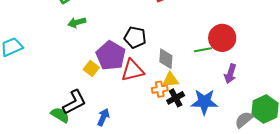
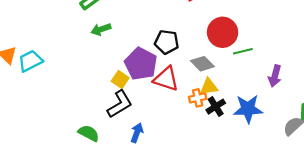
red circle: (222, 38) -> (223, 32), moved
gray diamond: (166, 59) -> (202, 64), turned -45
red triangle: (133, 70) -> (166, 79), turned 35
black L-shape: (74, 102) -> (120, 104), moved

